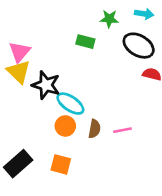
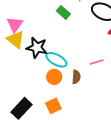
green rectangle: (85, 42) -> (63, 12), turned 32
pink line: (122, 130) -> (97, 62), moved
orange square: (61, 164) -> (53, 106), turned -35

